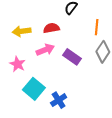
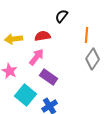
pink arrow: (45, 50) -> (37, 57), turned -30
purple rectangle: (72, 57) -> (49, 77), moved

